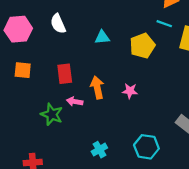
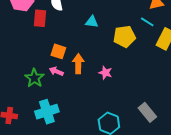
orange square: (23, 70) -> (58, 51), moved
red rectangle: (65, 74) -> (40, 18), moved
cyan cross: (99, 150) -> (47, 112), moved, size x1.6

